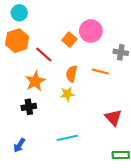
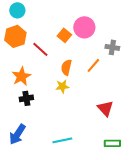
orange line: (100, 72) -> (93, 65), turned -63
orange star: (35, 81) -> (21, 76), moved
cyan line: (67, 138) -> (62, 140), moved
blue arrow: (19, 145) -> (17, 134), size x1.5

